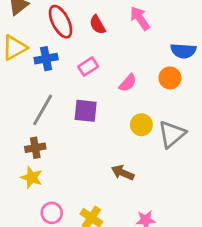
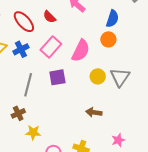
blue semicircle: (183, 51) -> (112, 19), turned -60
pink rectangle: (88, 67) -> (51, 47), size x1.5
pink semicircle: (128, 83) -> (81, 51), size x1.6
brown cross: (35, 148) -> (18, 113), moved

